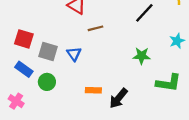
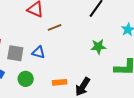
blue triangle: (74, 54) -> (38, 52), turned -32
green circle: (47, 82) -> (26, 79), moved

